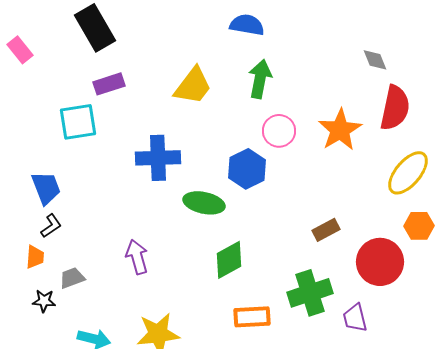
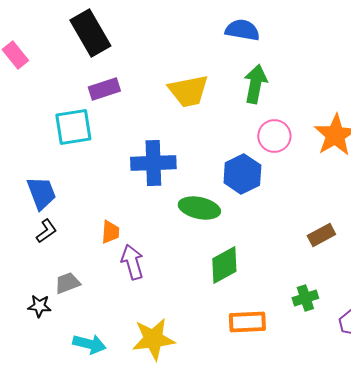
yellow trapezoid: (193, 86) -> (188, 91), turned 42
orange trapezoid: (35, 257) -> (110, 232), moved
green cross: (310, 293) -> (305, 298), size x0.6

